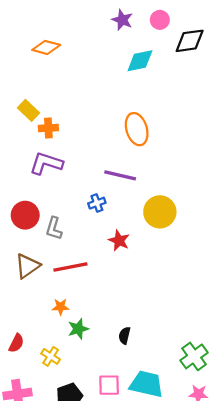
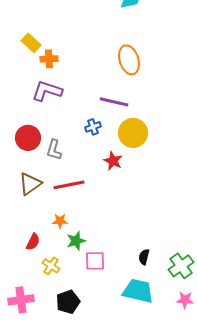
yellow circle: (160, 212) -> (133, 133), moved
black semicircle: (125, 335) -> (144, 257), moved
red semicircle: (16, 343) -> (33, 242), moved
pink square: (109, 385) -> (95, 261), moved

